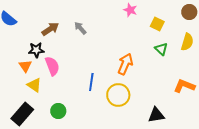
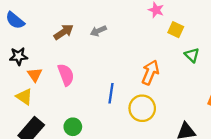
yellow square: (157, 24) -> (176, 30), moved
gray arrow: (80, 28) -> (98, 31), turned -72
black star: (36, 50) -> (18, 56), moved
yellow triangle: (34, 85) -> (24, 97), moved

